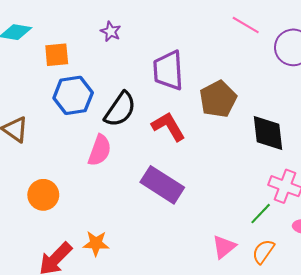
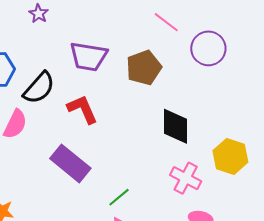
purple trapezoid: (168, 70) -> (88, 56), turned -84
brown pentagon: (218, 99) -> (144, 68), moved
green line: (261, 214) -> (119, 197), moved

